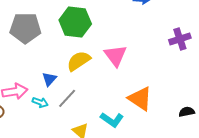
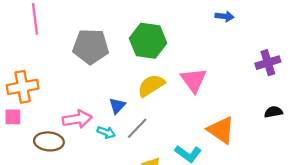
black semicircle: (187, 112) -> (273, 112), moved

